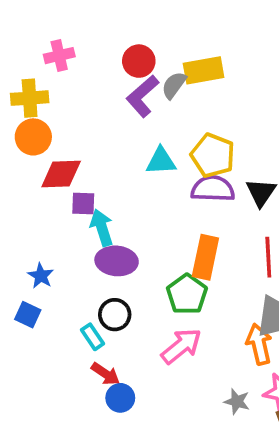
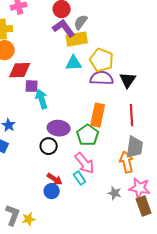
yellow rectangle: (204, 70) -> (77, 39), moved
purple L-shape: (142, 96) -> (64, 28), turned 95
purple ellipse: (117, 261) -> (59, 128), moved
cyan rectangle: (93, 337) -> (80, 178), moved
pink arrow: (181, 346) -> (85, 163), turned 90
red arrow: (105, 374) -> (55, 179), moved

